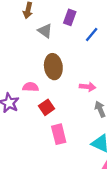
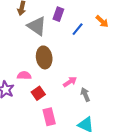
gray triangle: (45, 31) -> (37, 26), size x1.5
pink arrow: (88, 87) -> (70, 82), moved, turned -40

